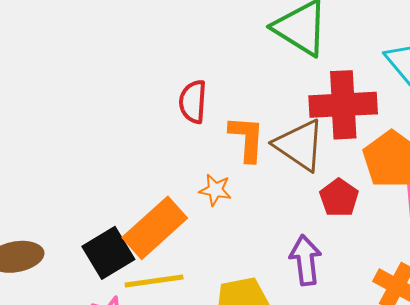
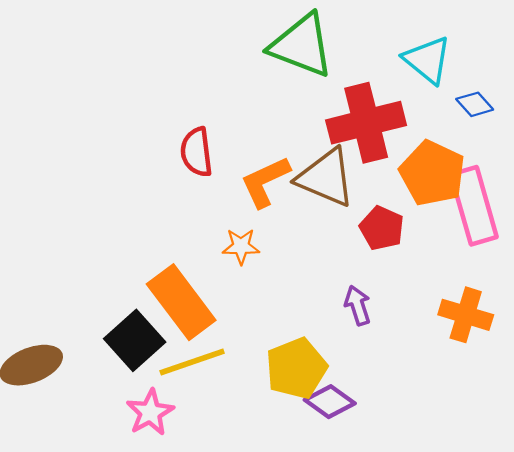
orange L-shape: (247, 139) -> (265, 182), turned -108
orange rectangle: (155, 228) -> (181, 302), turned -74
purple arrow: (305, 260) -> (358, 305), size x0.7

